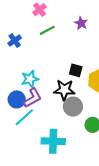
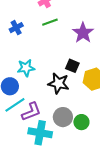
purple star: (81, 23) -> (83, 33), moved, size x1.5
purple L-shape: (33, 98) -> (31, 112), moved
gray circle: (73, 107) -> (63, 117), moved

